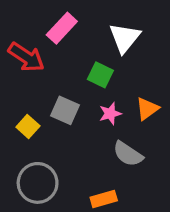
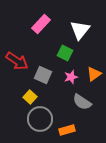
red arrow: (26, 57) -> (17, 61), moved
yellow square: (28, 126) -> (30, 97), moved
gray circle: (38, 183) -> (40, 119), moved

